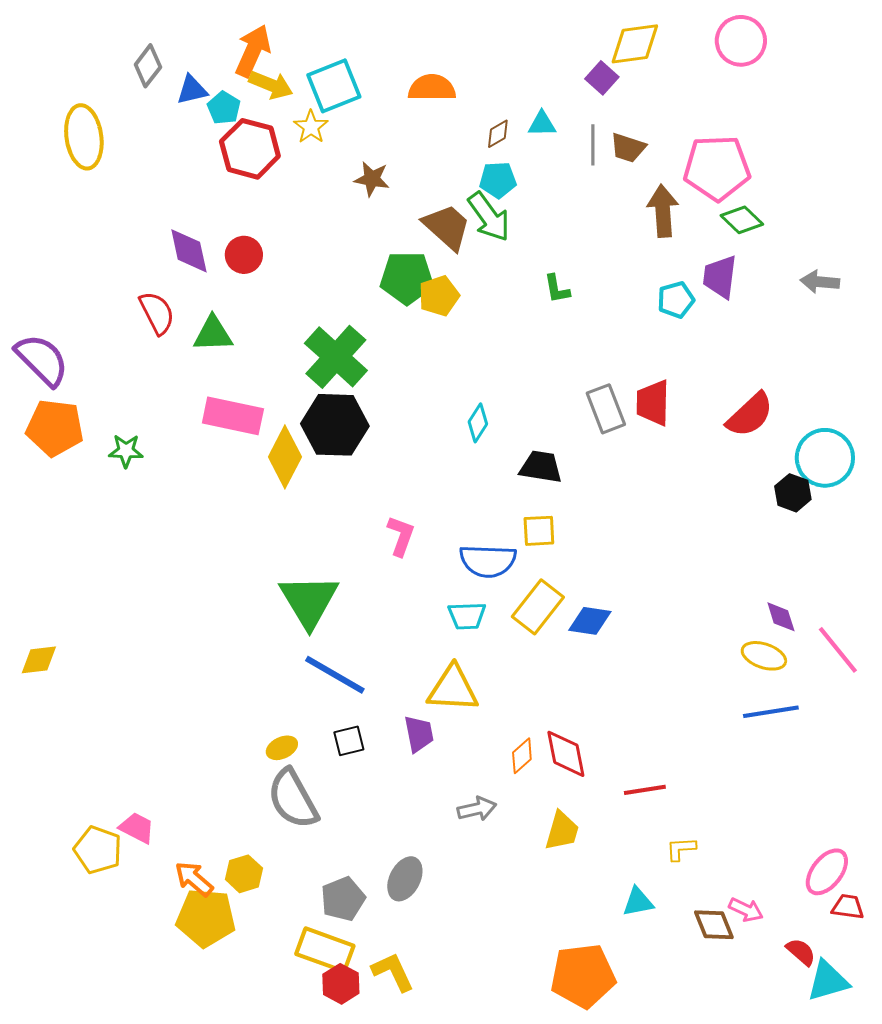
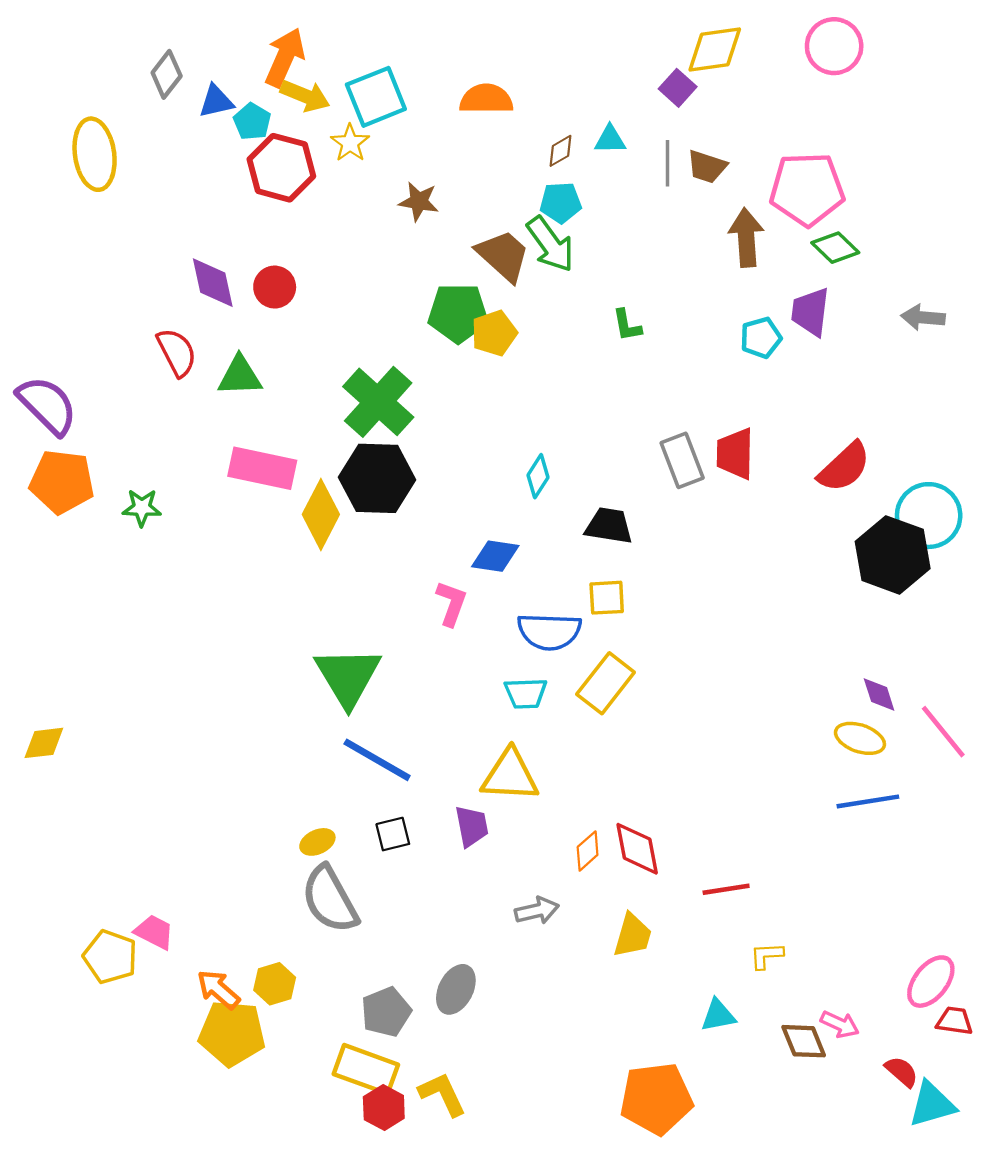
black hexagon: (793, 493) -> (893, 555), size x1.8
blue diamond: (590, 621) -> (495, 556), moved

